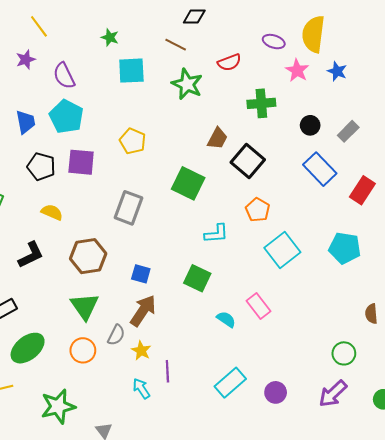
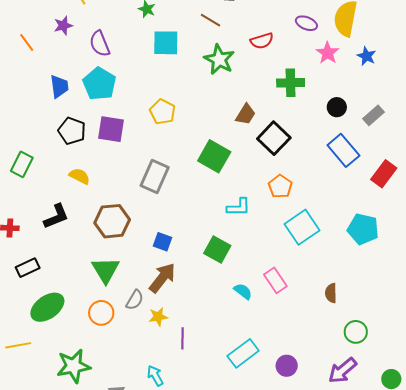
brown semicircle: (371, 314) -> (331, 293), moved
yellow star: (141, 351) -> (158, 317), turned 30
cyan arrow: (141, 388) -> (155, 376), moved

